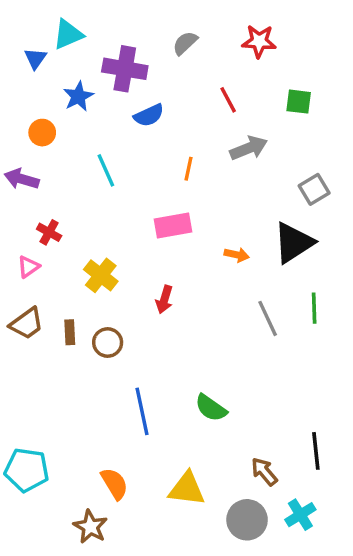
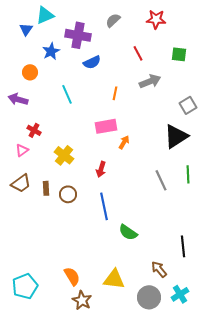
orange arrow: (237, 255) -> (124, 142), moved, turned -72
blue line: (142, 411) -> (104, 206), moved
black line: (316, 451) -> (183, 246), moved
cyan pentagon: (27, 470) -> (25, 286), moved, turned -30
brown star: (90, 527) -> (82, 300), moved

